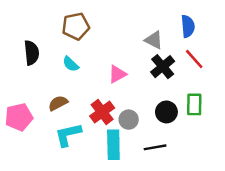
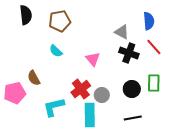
black semicircle: (32, 53) -> (26, 15), moved
black cross: (163, 67) -> (129, 53), turned -30
pink triangle: (117, 74) -> (93, 59), turned -42
brown semicircle: (58, 103) -> (34, 78), moved, turned -91
black line: (155, 147) -> (133, 118), moved

